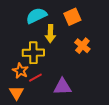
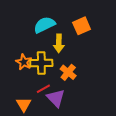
orange cross: (82, 46) -> (68, 72), moved
orange star: (20, 71) -> (24, 62), moved
purple triangle: (62, 87) -> (56, 98), moved, turned 48

